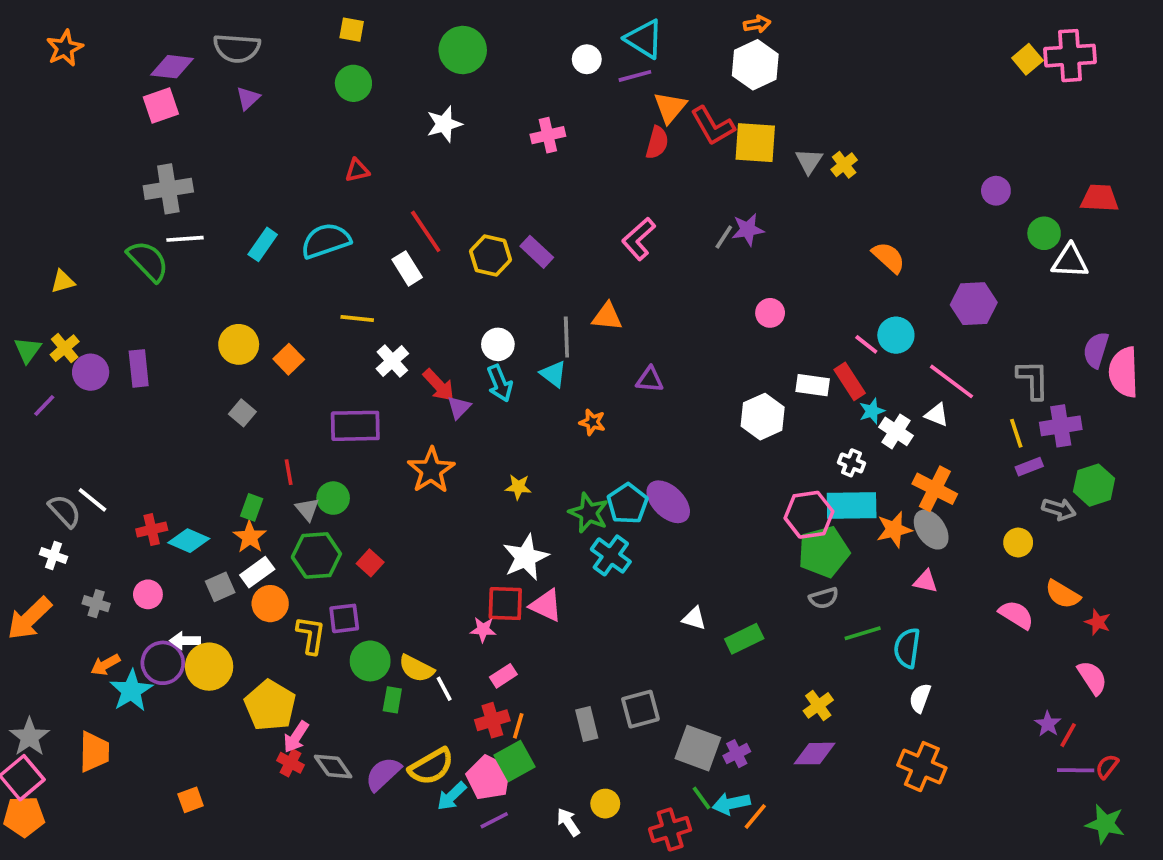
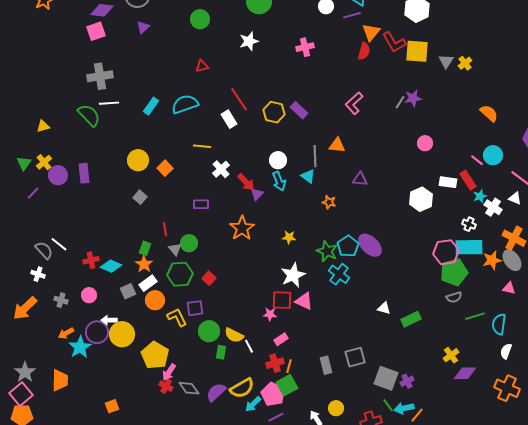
purple rectangle: (355, 426) -> (201, 204), size x0.6
yellow L-shape: (311, 635) -> (177, 317), turned -35
purple diamond: (814, 754) -> (465, 373), moved

